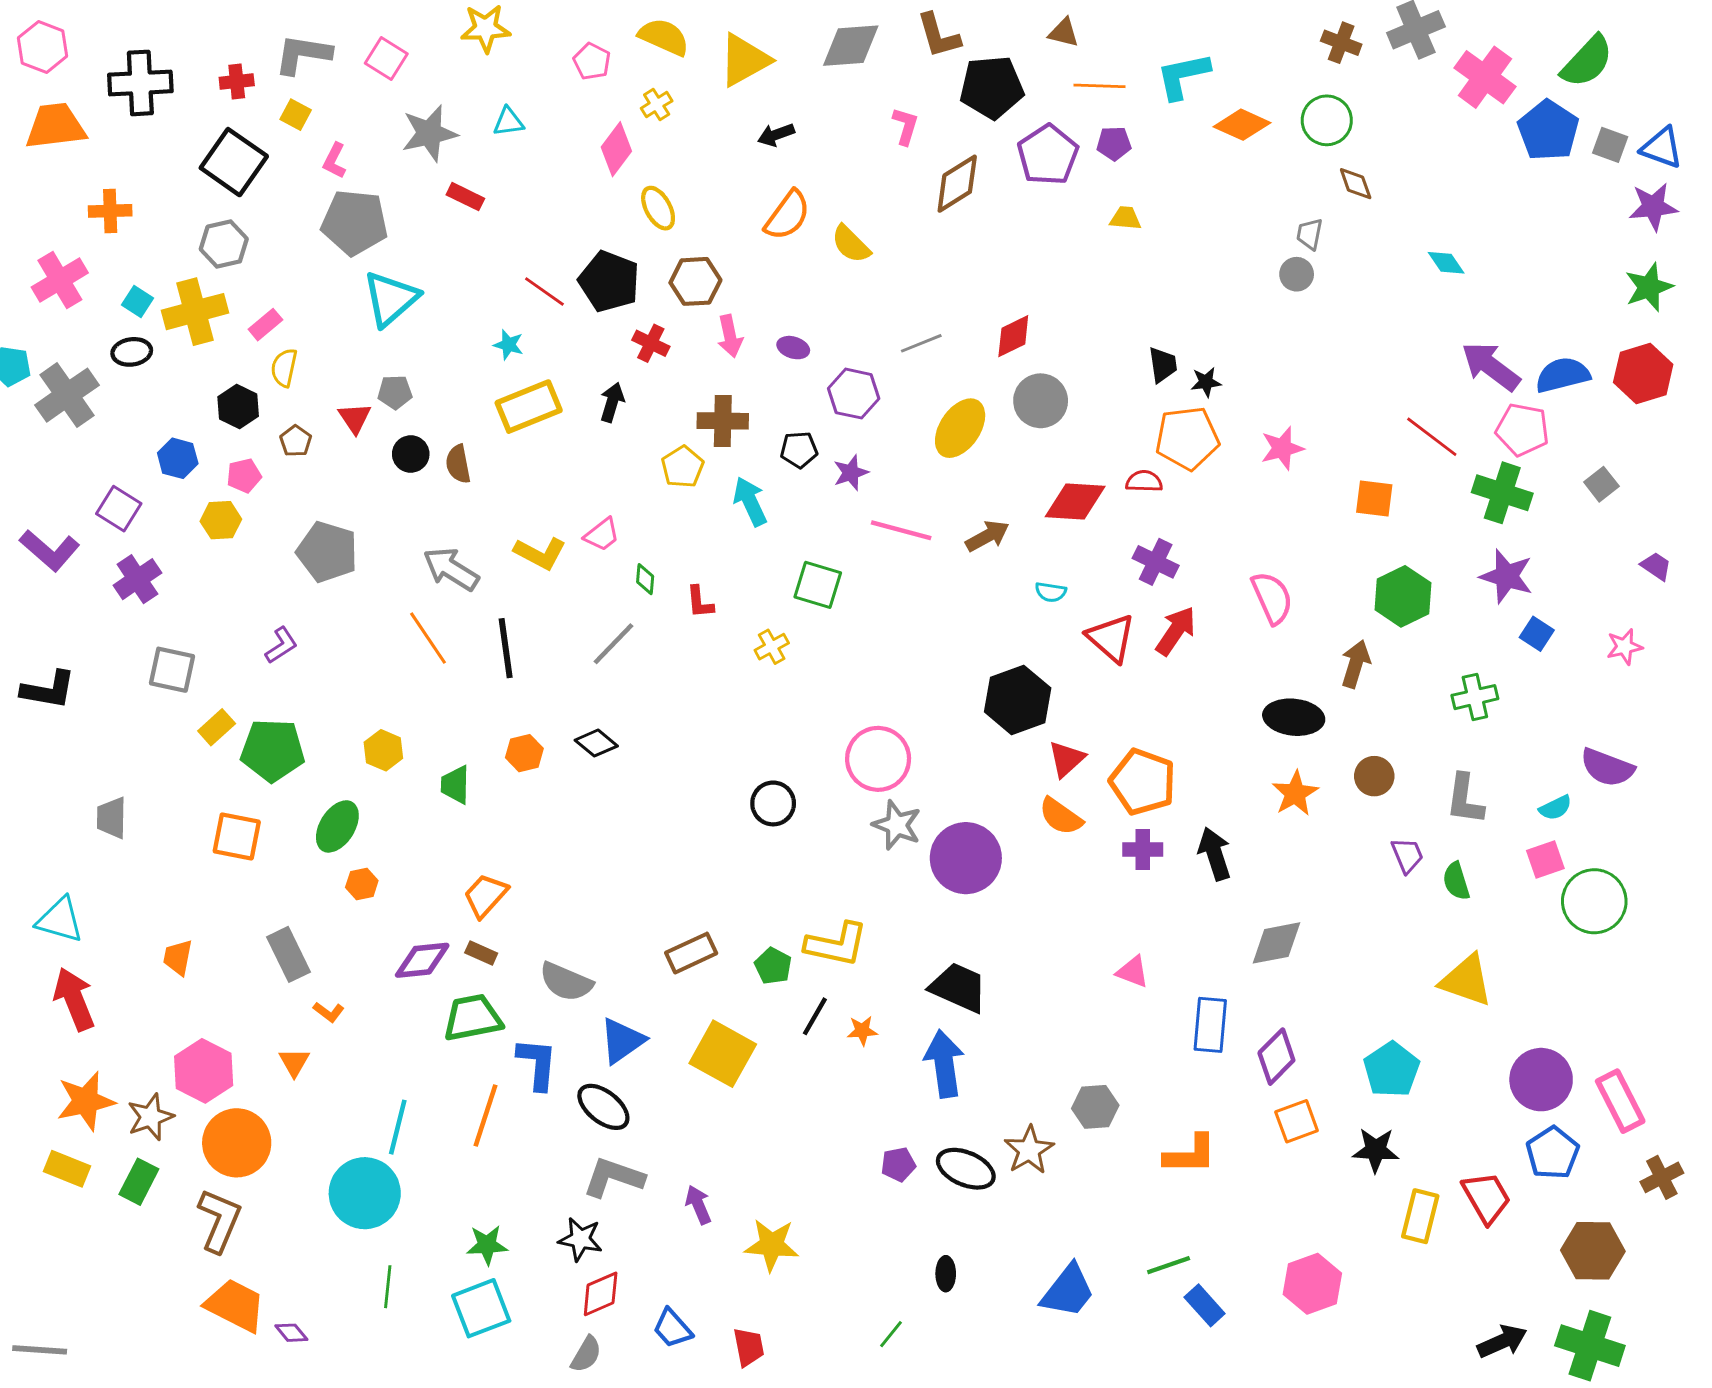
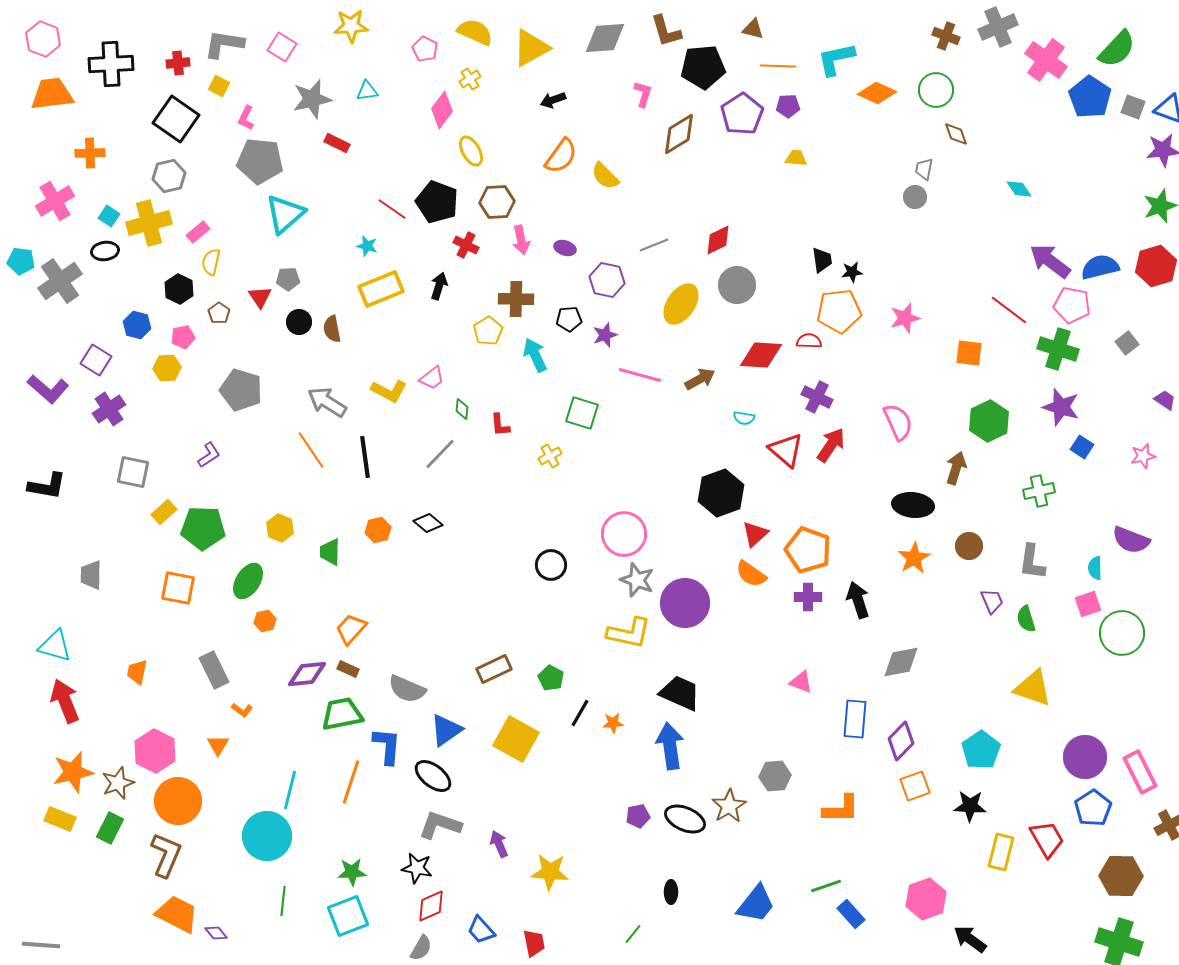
cyan semicircle: (1555, 808) -> (1095, 568), turned 115
yellow L-shape: (836, 944) -> (629, 633), moved
black arrow: (1502, 1341) -> (970, 939), moved, turned -120

